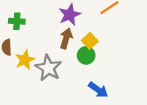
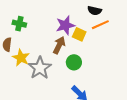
yellow square: (90, 41) -> (79, 34), moved, turned -32
yellow star: (25, 60) -> (21, 58), turned -30

